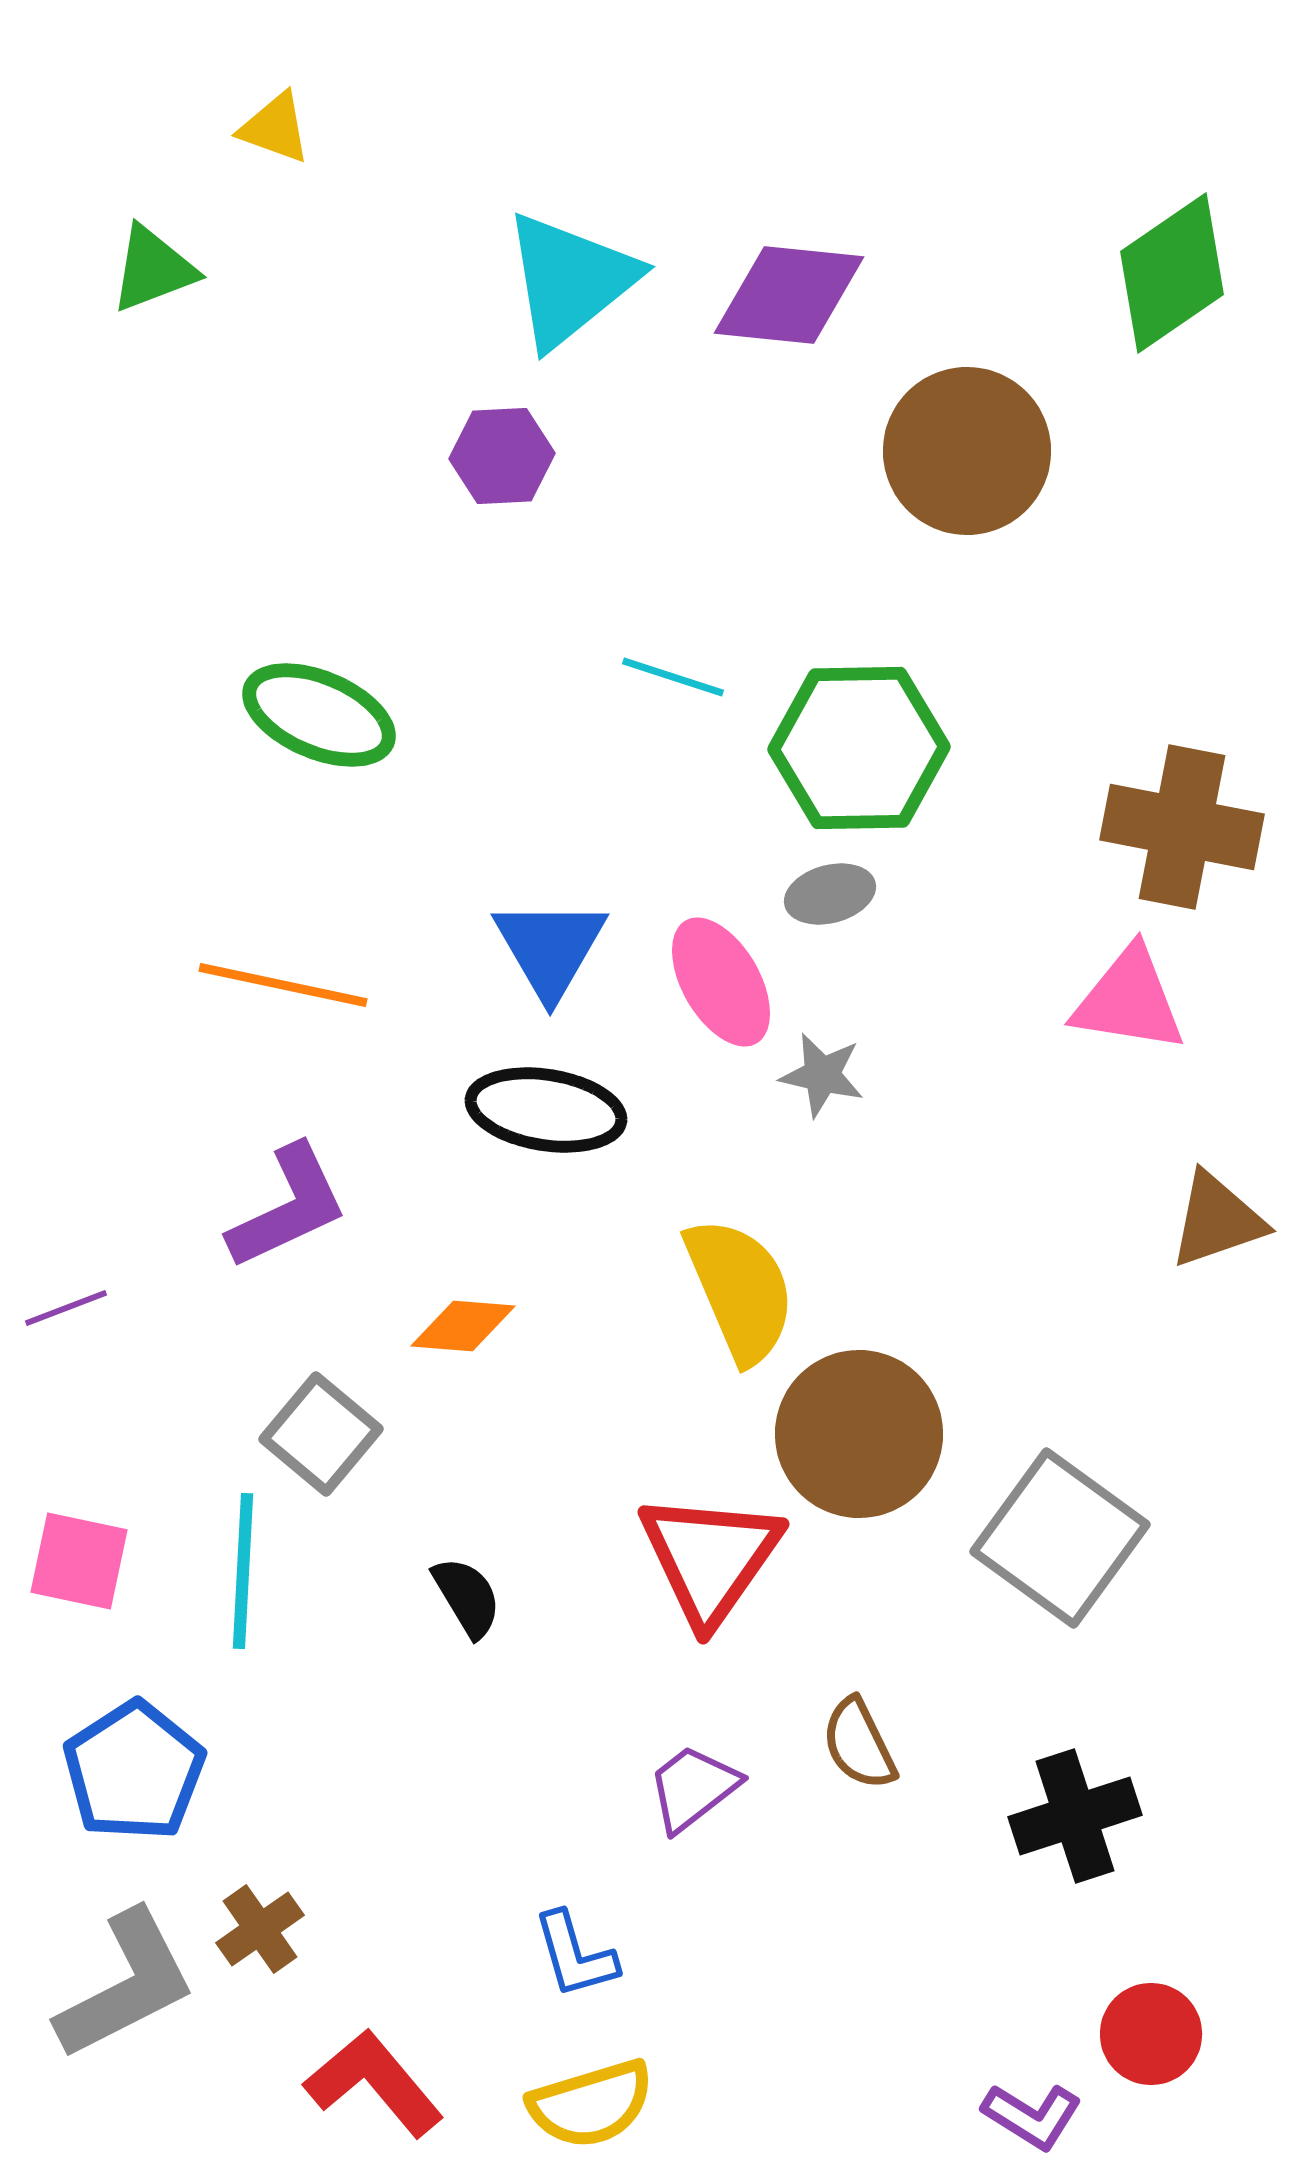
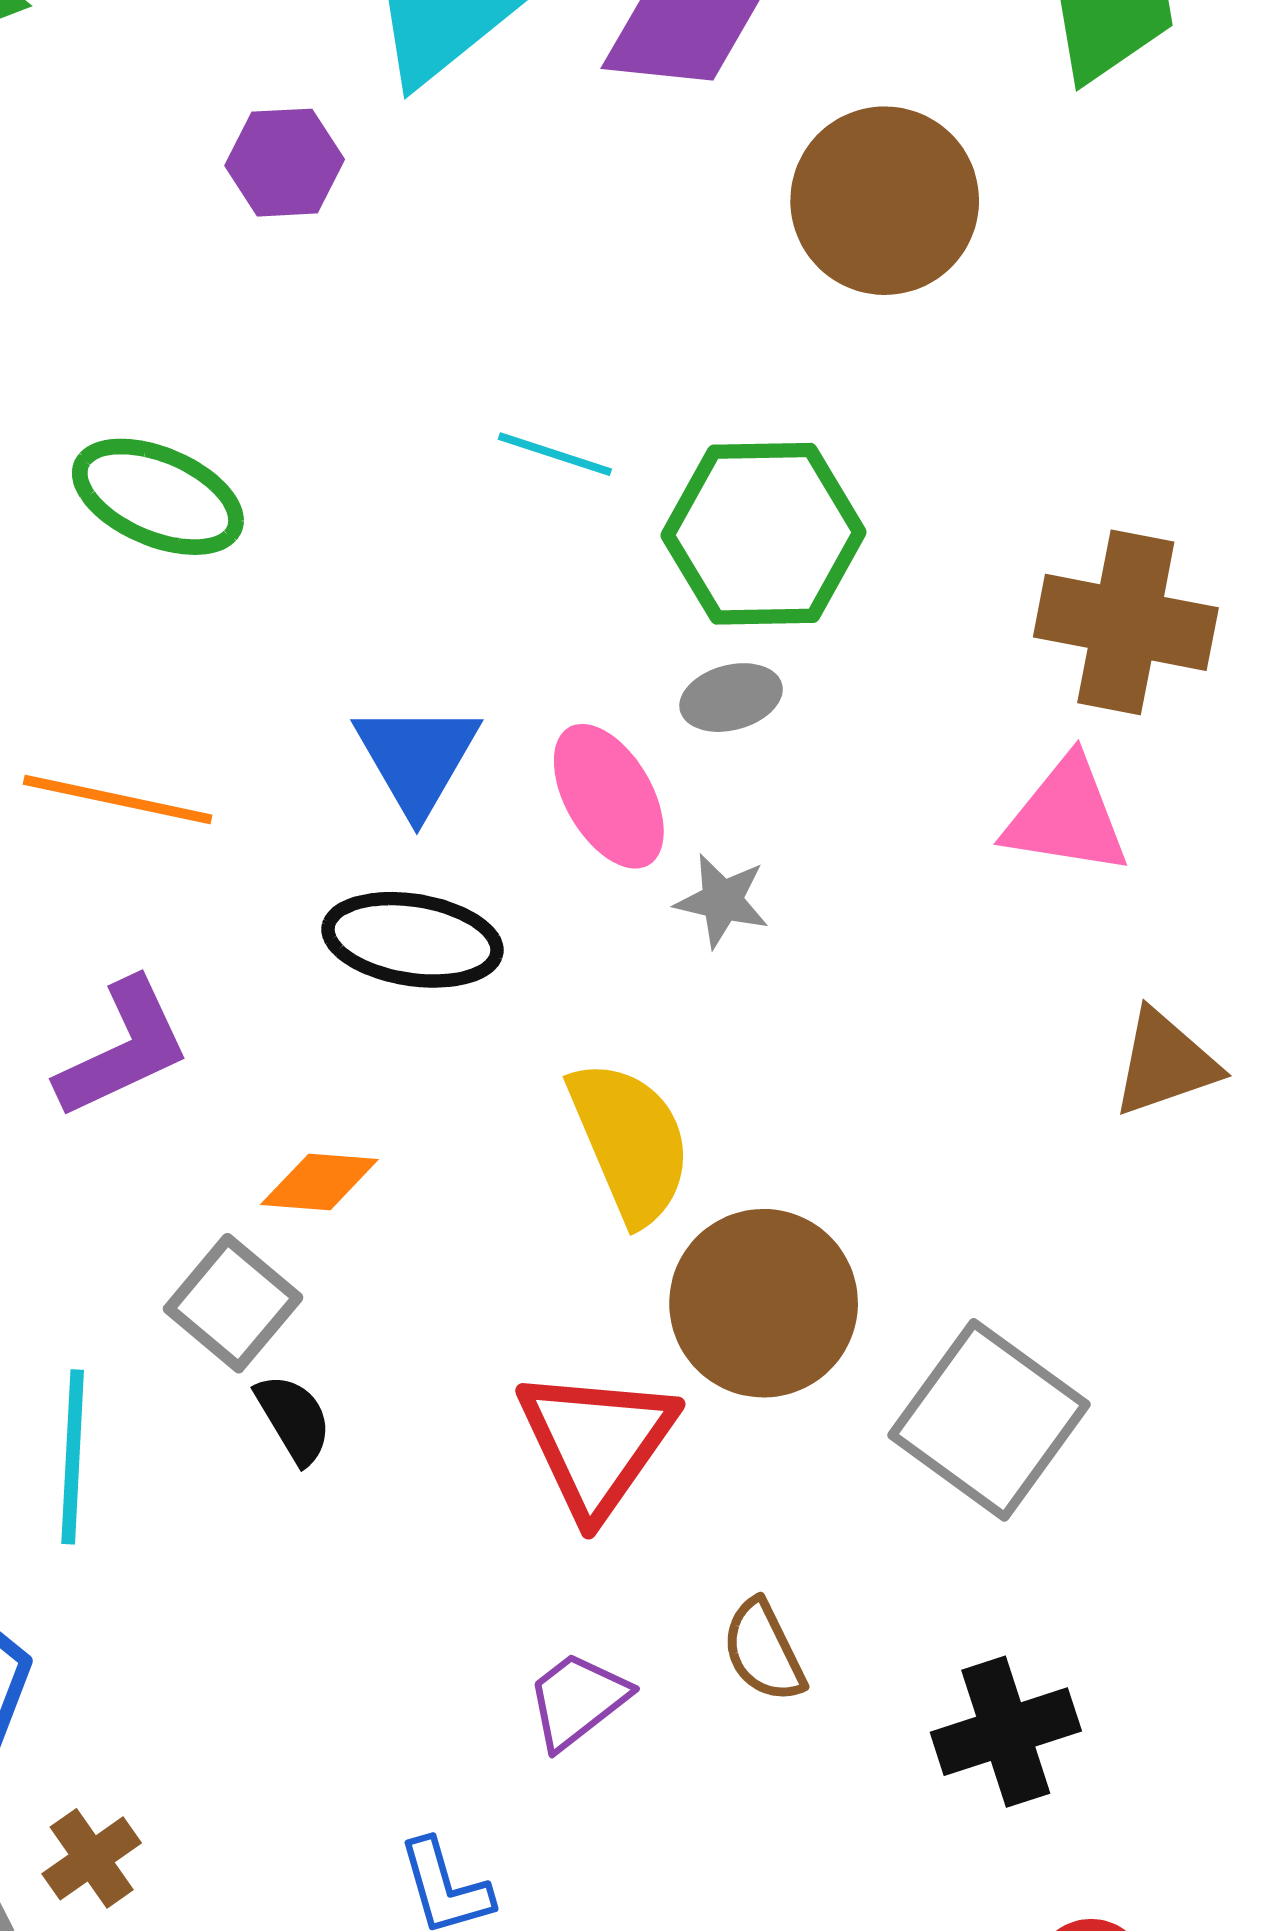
purple hexagon: (502, 456) -> (285, 163), moved
gray square: (321, 1434) -> (233, 1303), moved
black semicircle: (467, 1597) -> (294, 1419), moved

